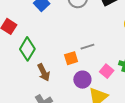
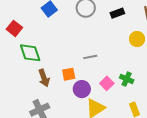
green diamond: (27, 49) -> (30, 53), turned -55
orange square: (71, 58) -> (69, 74), moved

